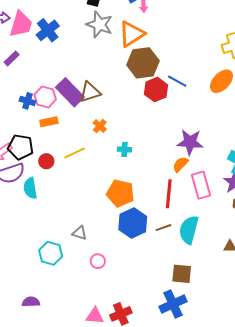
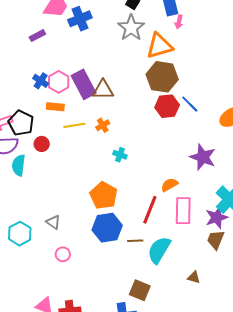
purple star: (190, 142) -> (203, 157), moved
yellow line: (75, 153) -> (74, 125), moved

